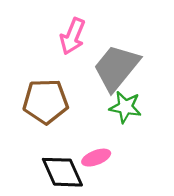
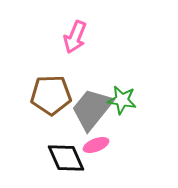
gray trapezoid: (116, 68) -> (92, 109), moved

